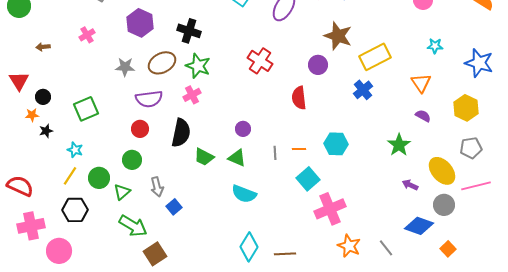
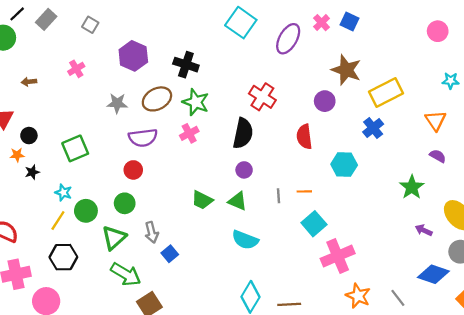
black semicircle: (181, 133) -> (243, 133), moved
cyan hexagon: (336, 144) -> (344, 165), moved
green circle: (99, 178) -> (86, 211), moved
green triangle: (122, 192) -> (114, 238), size x1.4

